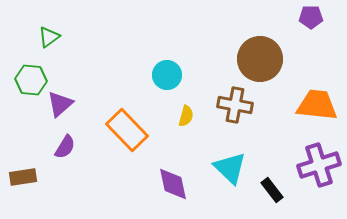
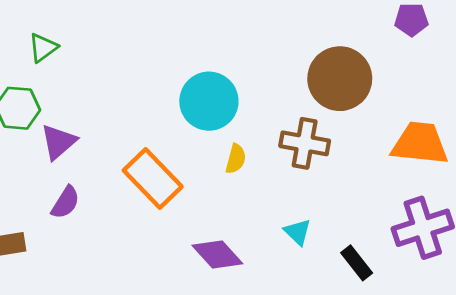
cyan circle: (167, 75) -> (209, 101), size x1.4
cyan triangle: (230, 168) -> (298, 232), size x0.6
purple diamond: (173, 184) -> (217, 254), turned -30

